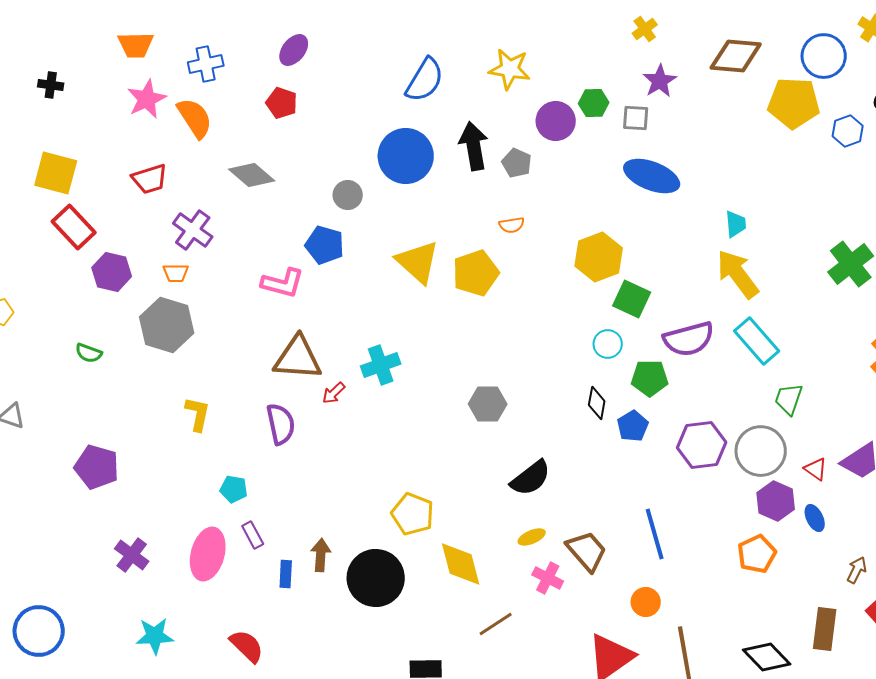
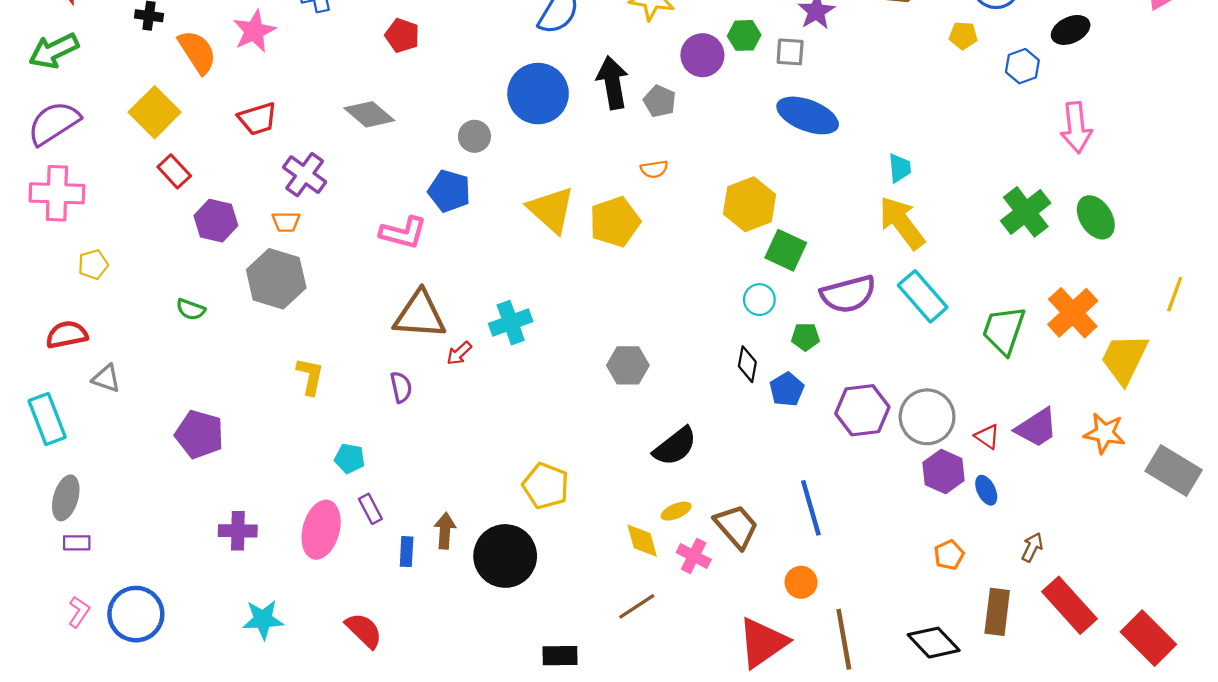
yellow pentagon: (794, 103) -> (963, 35), size x0.5
orange semicircle: (195, 118) -> (197, 52), moved
yellow square: (56, 173) -> (155, 112), turned 30
red rectangle: (74, 227) -> (174, 171), size x0.7
green pentagon: (650, 378) -> (805, 337), size x0.7
green trapezoid: (789, 399) -> (1004, 330), moved, size x1.4
purple semicircle: (281, 424) -> (401, 387), size x0.7
orange pentagon: (757, 554) -> (949, 555), moved, size x0.7
purple cross: (132, 555) -> (238, 531), turned -36
yellow diamond: (461, 564) -> (642, 541), moved, size x0.7

